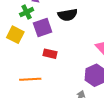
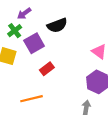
red rectangle: (50, 54) -> (47, 69), turned -40

